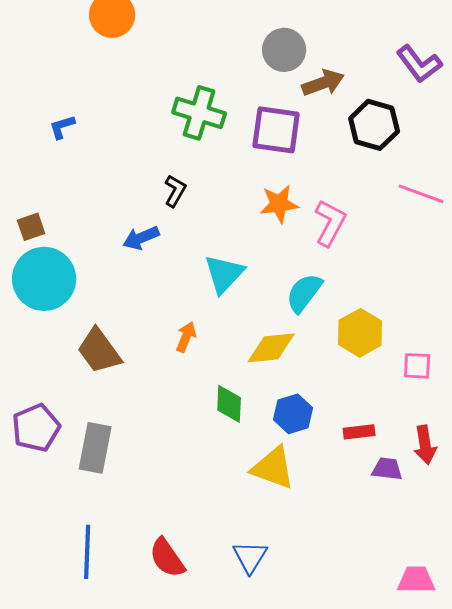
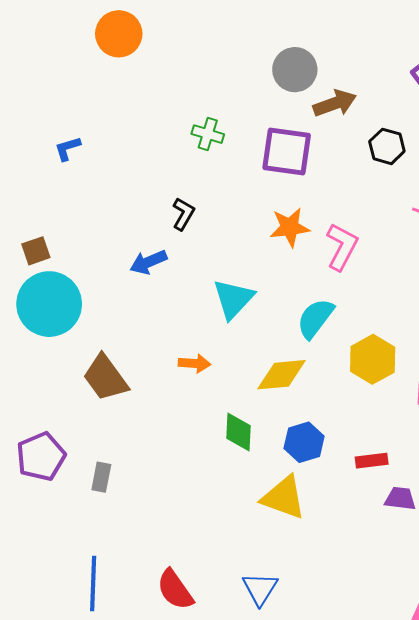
green cross: (199, 113) -> (208, 134), size x0.6
black hexagon: (374, 125) -> (387, 146), size x0.7
orange arrow: (186, 337) -> (195, 363), turned 72
gray rectangle: (95, 448) -> (101, 477), size x0.6

